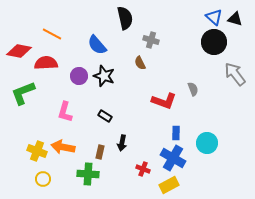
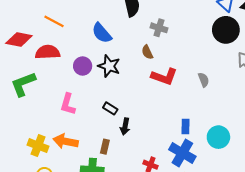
red L-shape: (164, 101) -> (164, 77), moved
black arrow: (122, 143) -> (125, 126), moved

